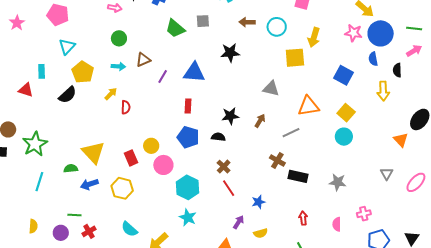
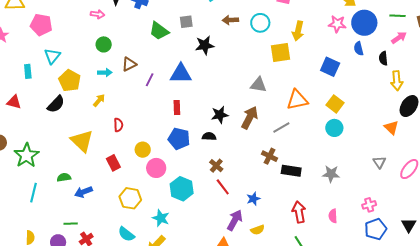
black star: (230, 53) -> (205, 45), moved
cyan rectangle: (42, 71) -> (28, 71), moved
yellow arrow: (383, 91) -> (397, 81), moved
red semicircle: (126, 107) -> (118, 125), moved
brown arrow: (260, 121) -> (250, 118), size x1.6
yellow triangle: (93, 152) -> (82, 141), moved
red rectangle: (131, 158) -> (113, 163), moved
yellow hexagon: (122, 188) -> (130, 198), moved
pink cross: (364, 214) -> (369, 205), moved
cyan star: (188, 217) -> (161, 218), moved
red arrow: (303, 218) -> (299, 212), size x1.5
purple arrow: (239, 222) -> (235, 220), size x1.5

